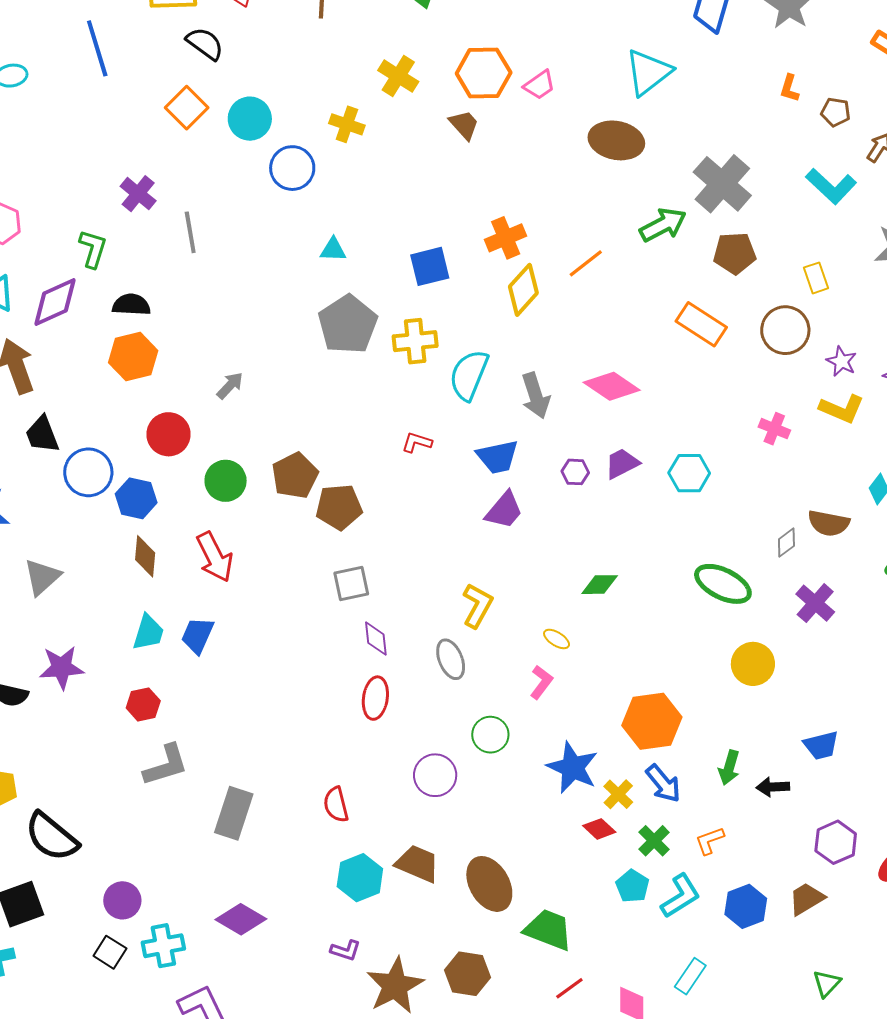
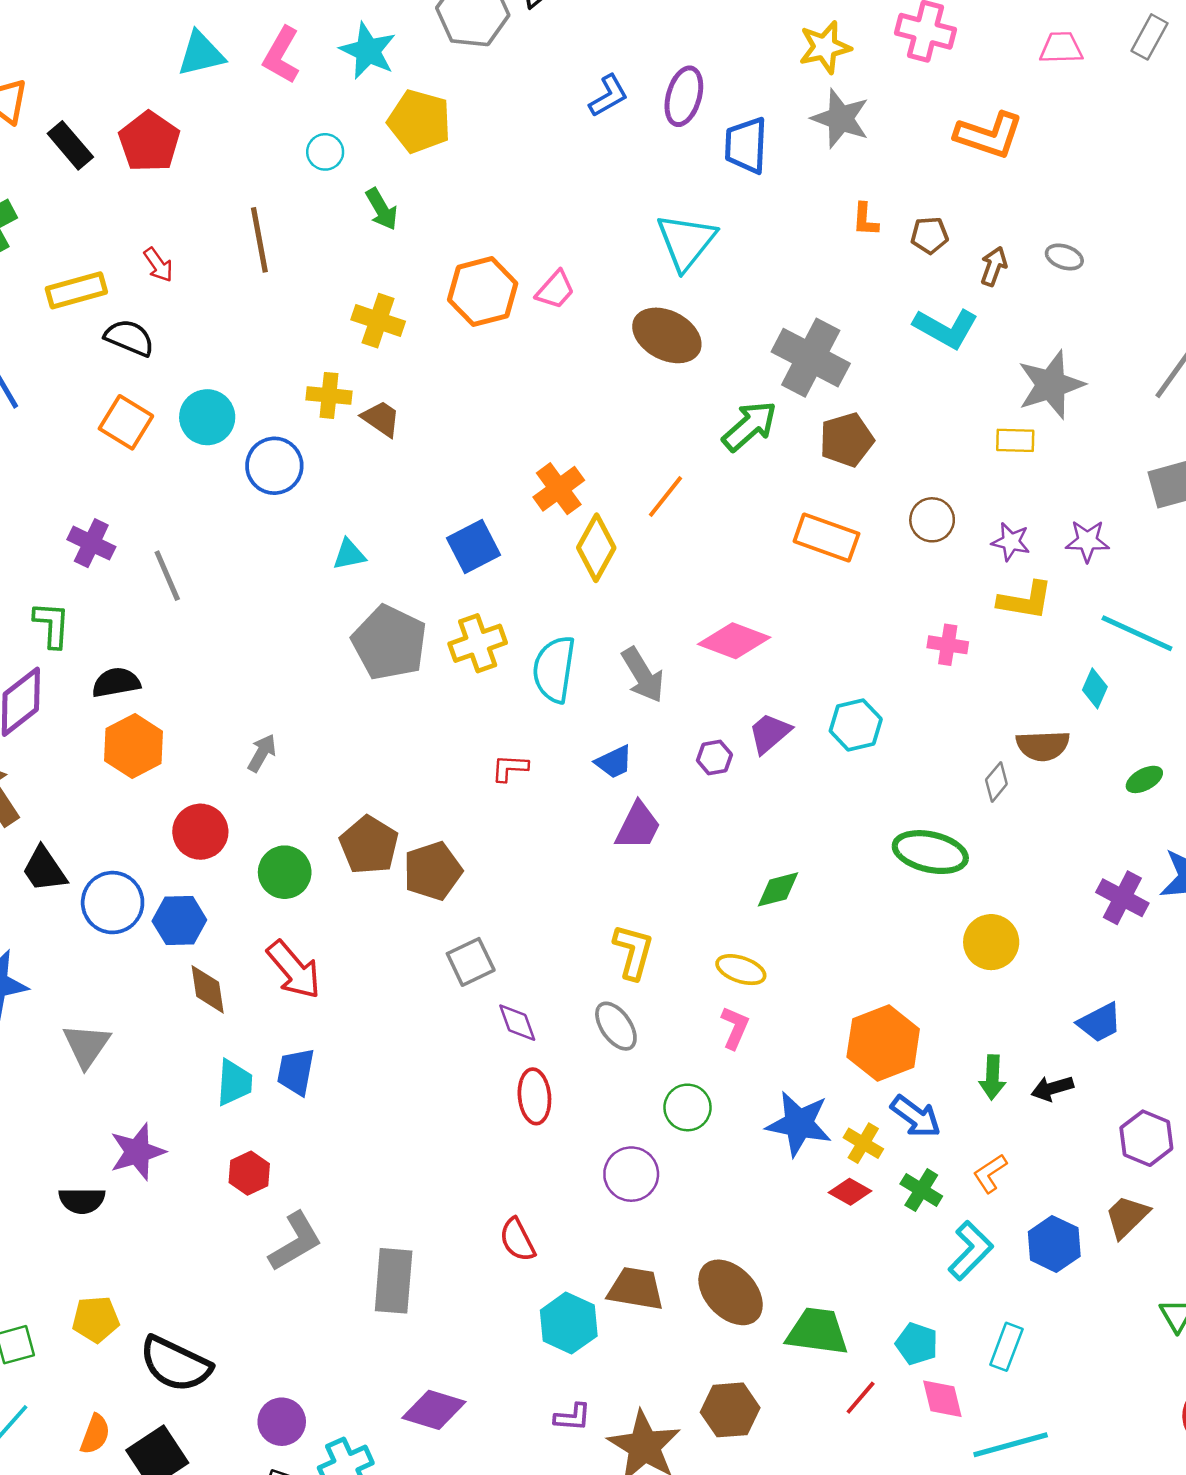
brown trapezoid: (464, 125) -> (381, 419), moved
brown ellipse: (616, 140) -> (667, 335), turned 30
yellow rectangle: (816, 278) -> (1015, 440), moved, turned -56
brown circle: (785, 330) -> (932, 520), size x0.7
blue trapezoid: (498, 457) -> (614, 762), size x0.7
purple cross: (815, 603) -> (1122, 898), moved
yellow ellipse: (557, 639) -> (741, 970), size x1.4
cyan pentagon: (632, 886) -> (917, 1344), moved

